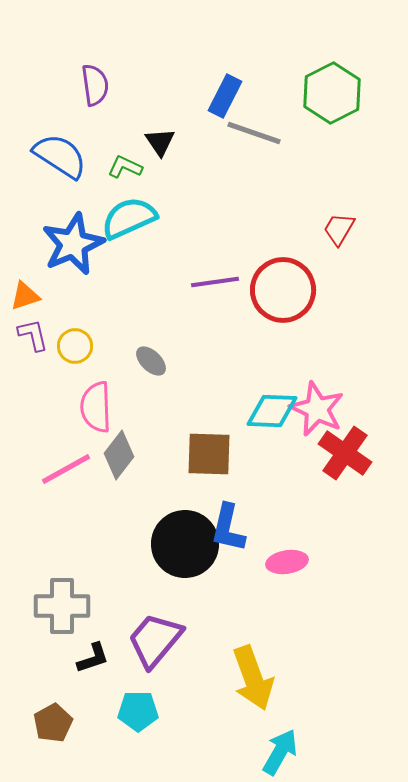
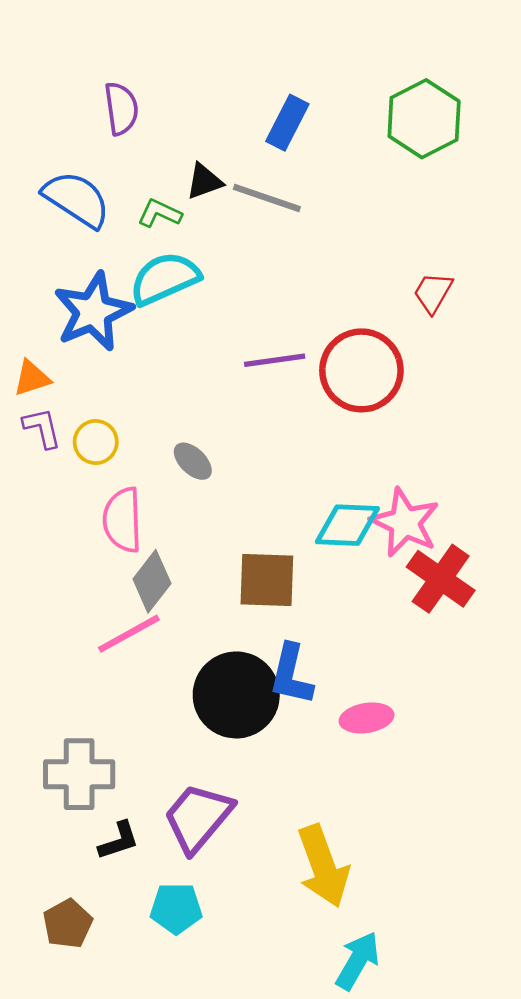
gray line: (254, 133) -> (267, 198), moved
black triangle: (160, 142) -> (204, 181), turned 44
pink line: (66, 469) -> (129, 634), moved

